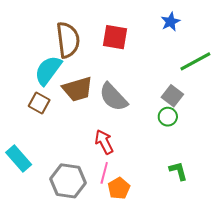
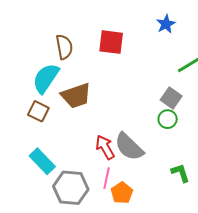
brown semicircle: (68, 40) -> (64, 47), size x0.7
gray semicircle: (113, 97) -> (129, 147), moved
cyan rectangle: (19, 158) -> (42, 161), moved

